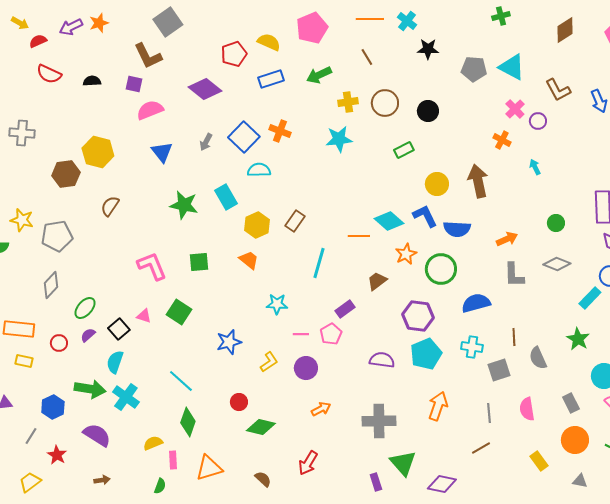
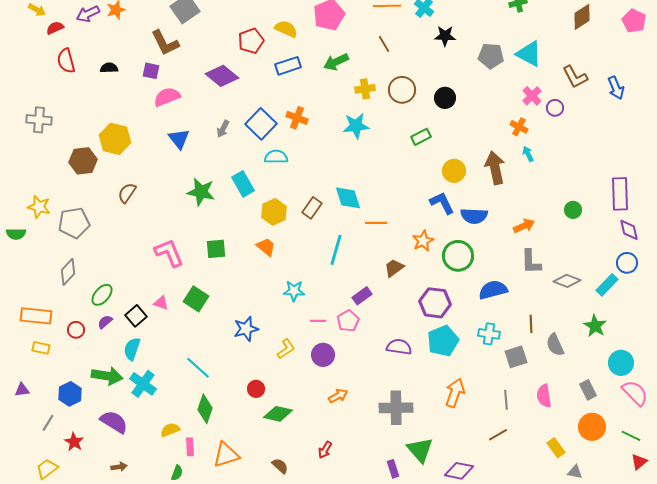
red semicircle: (49, 74) -> (66, 61), turned 50
cyan arrow: (535, 167) -> (528, 154), moved
cyan diamond: (389, 221) -> (348, 198), moved, turned 32
gray diamond: (557, 264) -> (567, 281), moved
red arrow: (308, 463) -> (325, 450), size x0.7
gray triangle: (580, 481) -> (575, 472), moved

